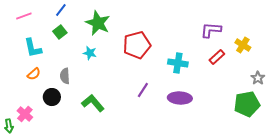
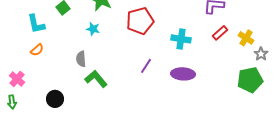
yellow cross: (243, 45) -> (246, 38), moved
gray semicircle: (65, 76) -> (81, 59), moved
black circle: (52, 97) -> (55, 99), moved
pink cross: (25, 114) -> (17, 79), moved

